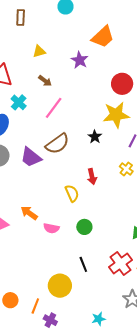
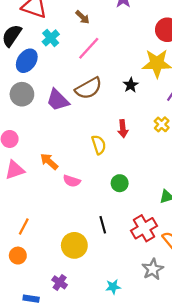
green circle: (84, 227) -> (120, 183), moved
orange line: (35, 306) -> (24, 227), moved

